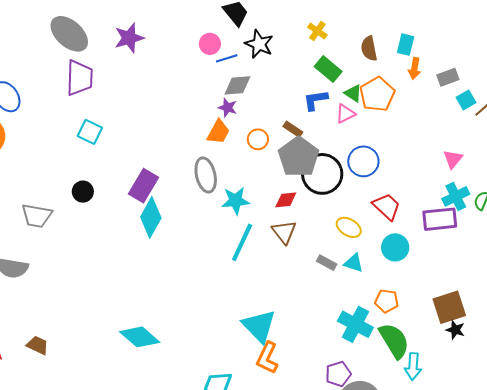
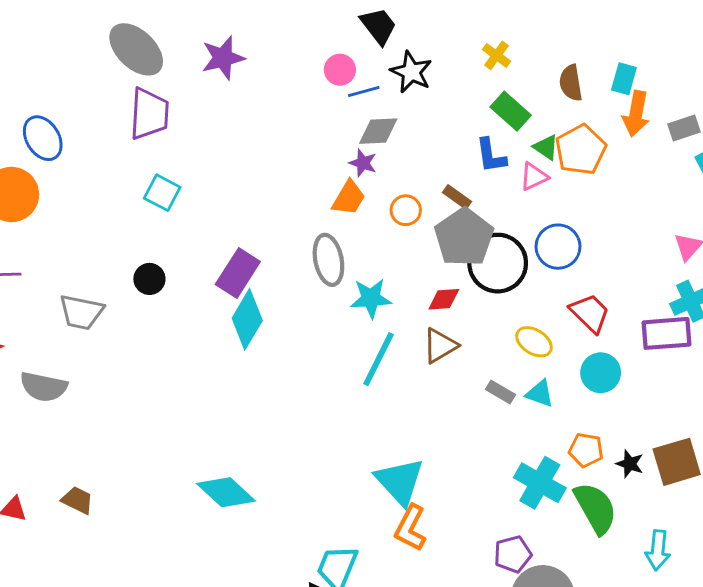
orange arrow: (415, 68) -> (636, 114), size x1.4
blue L-shape: (315, 100) -> (491, 156), turned -92
brown triangle: (284, 232) -> (440, 346), turned 36
black star: (455, 330) -> (630, 464), moved
cyan arrow: (413, 366) -> (658, 550), moved

